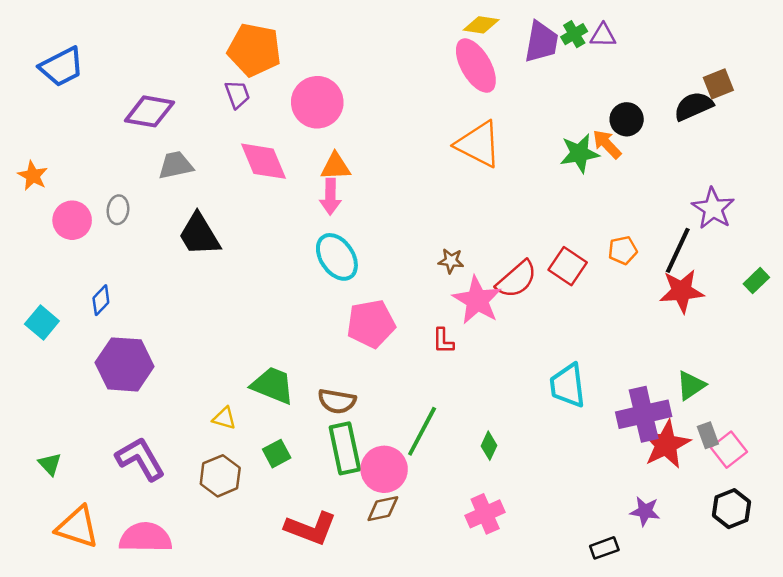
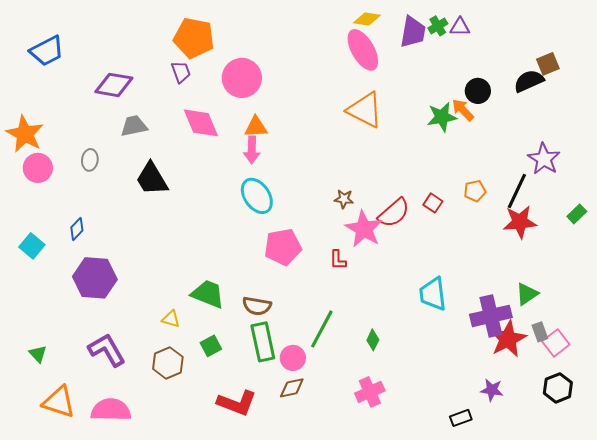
orange star: (33, 176) -> (25, 134), size x1.6
pink circle: (72, 220) -> (38, 168), moved
red square: (568, 266) -> (433, 203), size x0.7
pink circle: (384, 469) -> (293, 358), size x0.7

